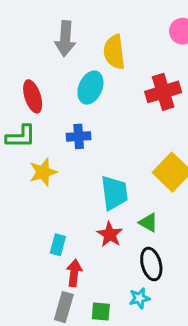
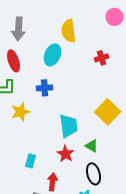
gray arrow: (65, 39) -> (19, 29), moved
red cross: (163, 92) -> (102, 58), size x0.6
red arrow: (74, 273) -> (53, 182), moved

